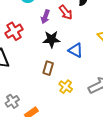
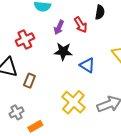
brown rectangle: (48, 68) -> (29, 81), moved
yellow cross: (66, 87) -> (73, 102), size x1.6

